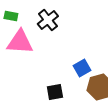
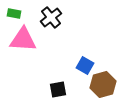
blue square: (82, 68) -> (85, 65), turned -30

